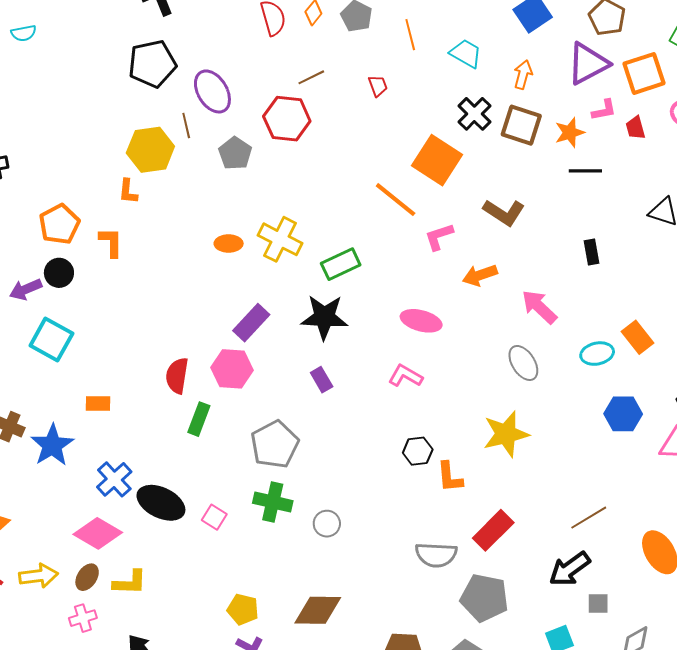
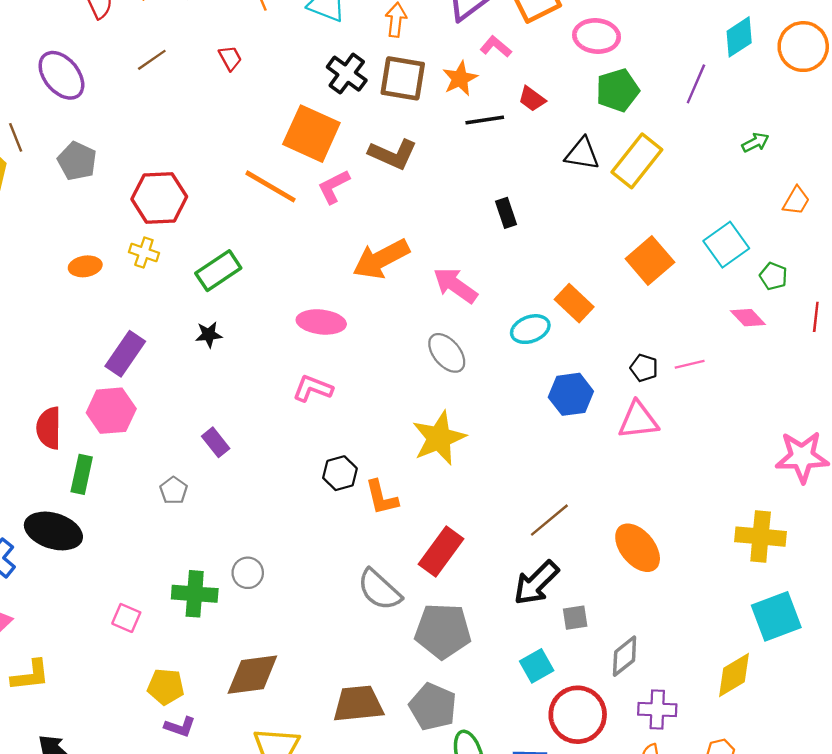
purple ellipse: (212, 91) -> (61, 75), moved
pink L-shape: (604, 110) -> (496, 47), turned -120
red hexagon: (287, 119) -> (159, 198), moved
red trapezoid: (635, 128) -> (532, 99), moved, turned -30
brown L-shape: (504, 212) -> (393, 154), moved
pink L-shape: (439, 237) -> (334, 187), moved
yellow cross: (280, 239) -> (144, 253), size x0.6
orange arrow: (480, 275) -> (381, 259), size x1.4
black star: (324, 317) -> (209, 335), size x0.5
purple rectangle: (322, 380) -> (216, 442), moved
gray pentagon: (275, 444) -> (174, 490), size x0.5
green cross: (273, 502) -> (195, 594), moved
black ellipse: (161, 503) -> (53, 531), moved
pink square: (214, 517) -> (126, 618), moved
gray semicircle: (436, 555) -> (379, 590), turned 48

